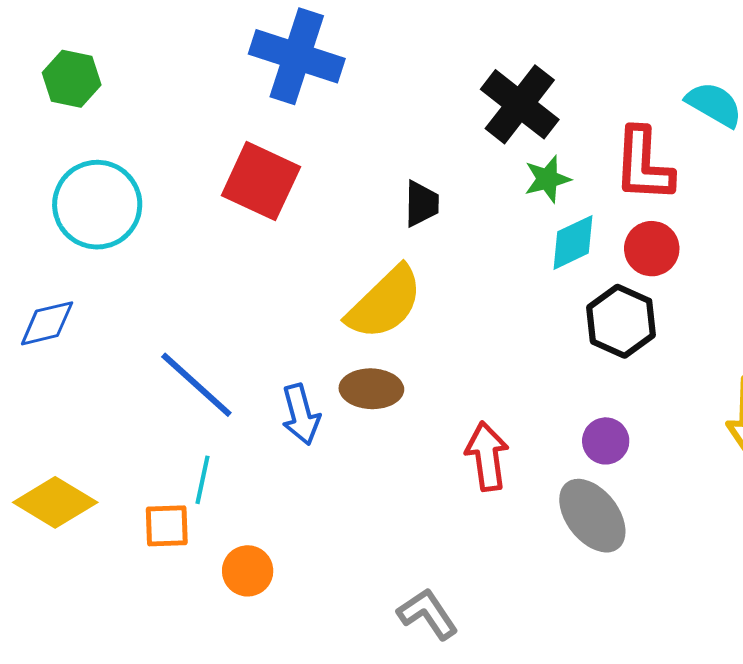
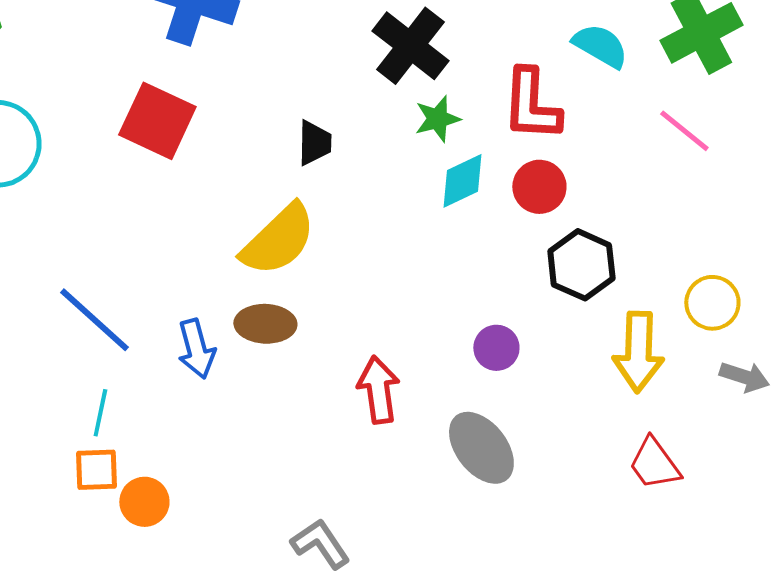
black hexagon: (621, 321) -> (581, 265), moved
purple circle: (606, 441) -> (496, 348), moved
orange square: (167, 526) -> (96, 470), moved

